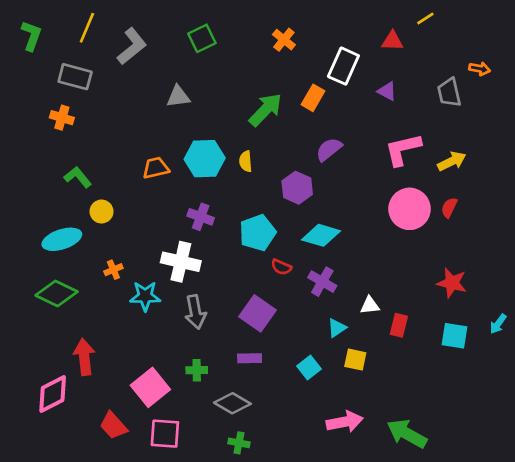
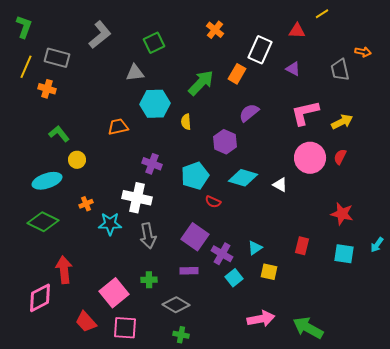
yellow line: (87, 28) -> (26, 67), moved
green square: (202, 38) -> (154, 43), moved
cyan hexagon: (205, 159) -> (155, 104), moved
purple cross: (322, 282) -> (222, 254), moved
white triangle: (370, 305) -> (280, 185), moved, turned 35

